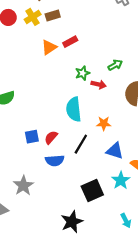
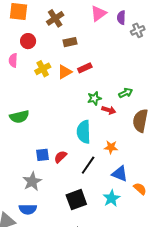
yellow cross: (33, 17) -> (43, 69), moved
blue semicircle: (55, 161) -> (28, 209), moved
cyan star: (121, 180) -> (111, 198), moved
gray star: (23, 186) -> (32, 181), moved
black square: (92, 191) -> (76, 200), moved

